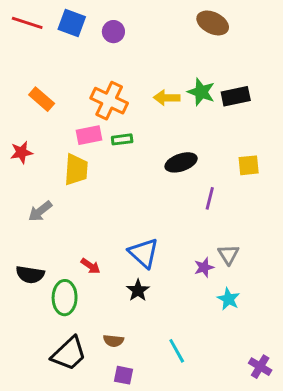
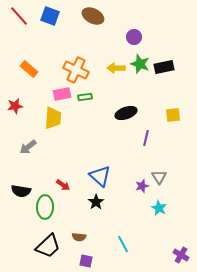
red line: (27, 23) -> (19, 16), turned 30
brown ellipse: (213, 23) -> (93, 16), moved
purple circle: (113, 32) -> (134, 37), moved

